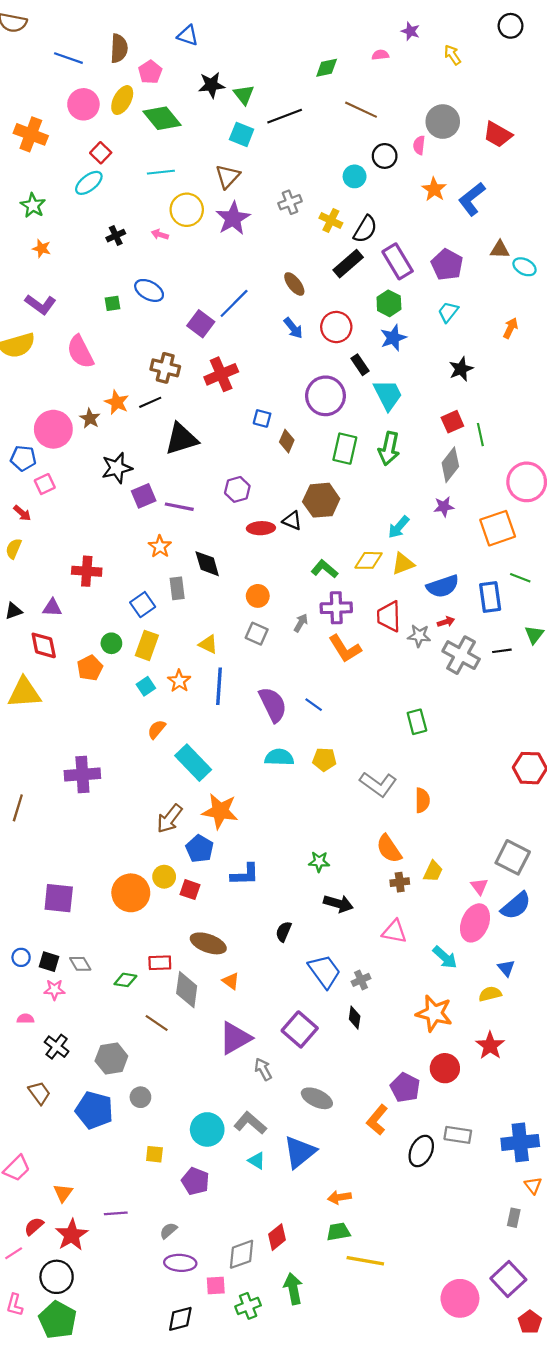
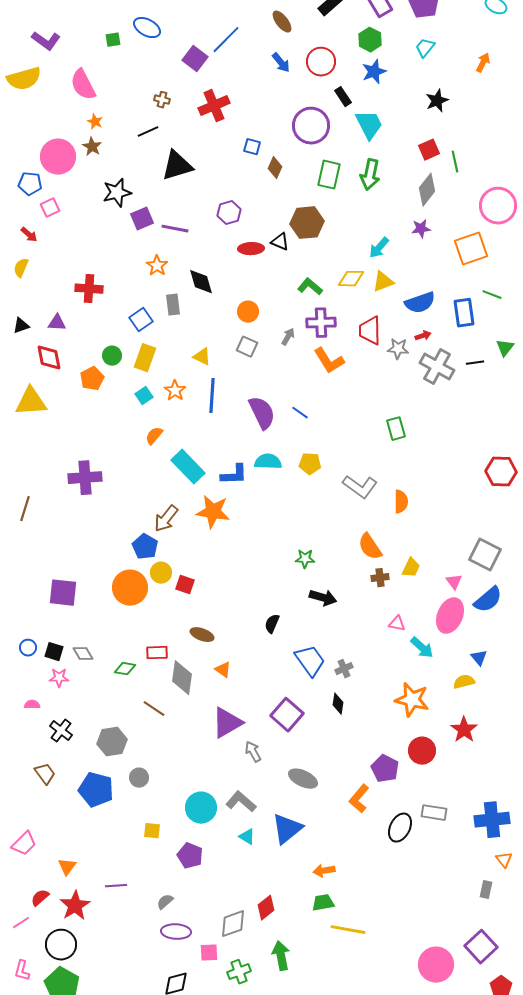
brown cross: (165, 368) -> (162, 100), size x0.6
orange star: (117, 402) -> (95, 122), moved, size x0.7
blue pentagon: (200, 849) -> (145, 547), moved
blue L-shape: (245, 875) -> (234, 475), moved
pink triangle: (394, 932) -> (397, 624), moved, size x0.7
brown ellipse: (208, 943) -> (202, 635), size x0.7

